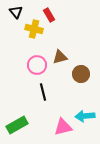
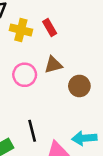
red rectangle: (49, 15) -> (50, 27), moved
black line: (43, 92) -> (32, 131), moved

